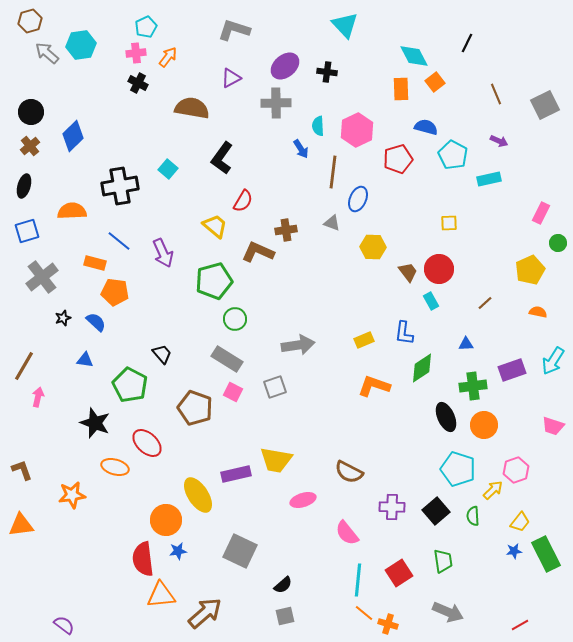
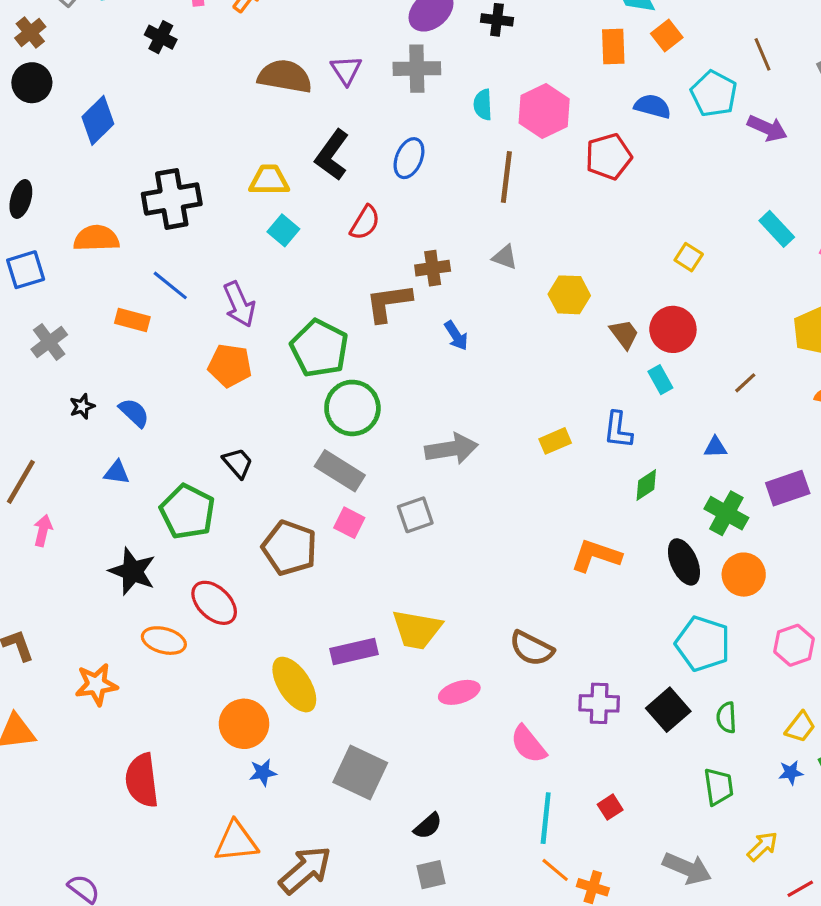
purple triangle: (231, 78) -> (346, 70), moved, turned -35
black cross: (138, 83) -> (161, 37), moved
purple arrow: (499, 141) -> (767, 128), size x1.4
brown cross: (30, 146) -> (30, 32), moved
blue arrow: (301, 149) -> (456, 336), moved
cyan pentagon: (453, 155) -> (714, 94), moved
cyan square: (168, 169) -> (283, 230), moved
cyan rectangle: (489, 179) -> (777, 229), moved, turned 60
blue ellipse: (358, 199) -> (409, 158), moved
yellow square: (449, 223) -> (689, 257), turned 36
yellow trapezoid: (215, 226) -> (269, 180), moved, turned -40
brown L-shape: (258, 252) -> (389, 303), turned -32
gray cross: (42, 277) -> (49, 342), size x0.7
green pentagon: (214, 281) -> (319, 348), turned -30
orange pentagon: (115, 292) -> (230, 366), moved
green circle: (235, 319) -> (352, 408), size x1.5
green diamond: (422, 368) -> (646, 485), size x0.7
orange L-shape: (374, 386) -> (596, 556), moved
green cross: (473, 386) -> (726, 513), turned 36
yellow arrow: (493, 490) -> (763, 846), moved
red semicircle: (143, 559) -> (142, 780), moved
green trapezoid: (443, 561) -> (719, 787), moved
red square: (399, 573) -> (610, 807), size x0.6

